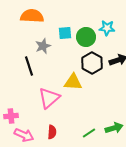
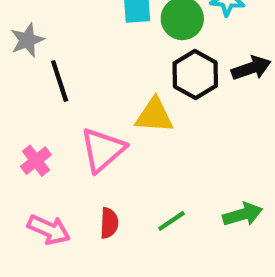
gray star: (43, 46) -> (27, 40), moved
pink cross: (11, 116) -> (36, 161), moved, turned -32
green line: (89, 133) -> (172, 221), moved

